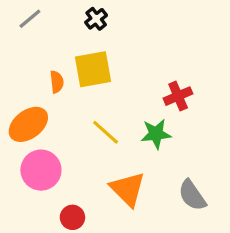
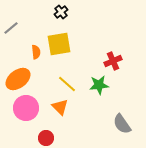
gray line: (30, 19) -> (11, 28), moved
orange triangle: (128, 189) -> (60, 107), moved, size x0.7

